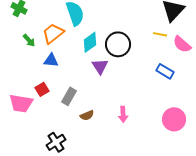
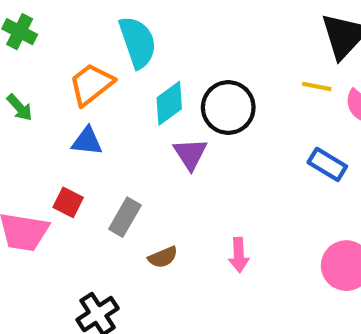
green arrow: (29, 40) -> (20, 107), moved
red square: (42, 89) -> (68, 202), turned -32

